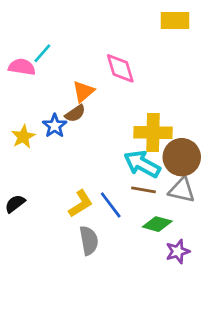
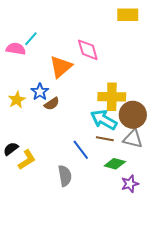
orange triangle: (83, 92) -> (61, 67), size x1.4
brown semicircle: (75, 113) -> (52, 104), moved
yellow L-shape: (81, 204) -> (27, 160), moved

